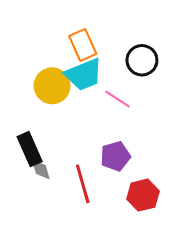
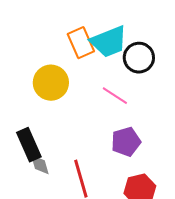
cyan trapezoid: (84, 75) -> (109, 42), moved
purple pentagon: (115, 156) -> (126, 142), moved

